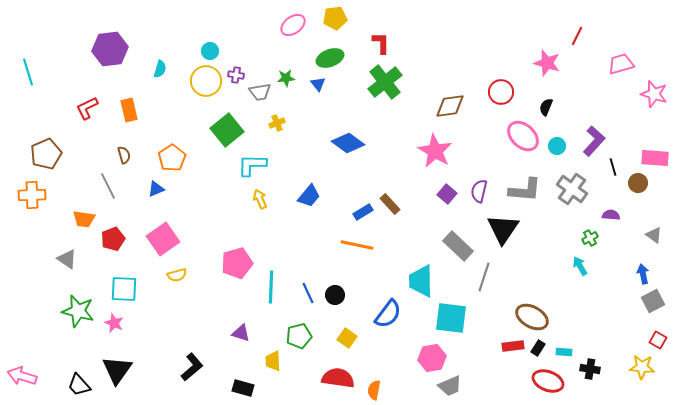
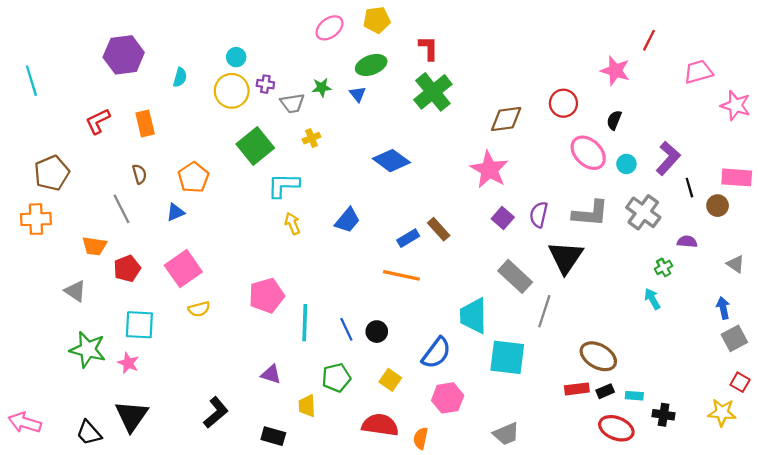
black rectangle: (538, 348) -> (605, 391), turned 35
pink hexagon: (432, 358) -> (448, 398), moved

